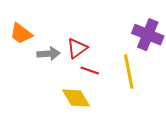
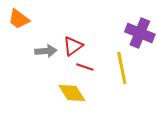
orange trapezoid: (21, 34) -> (19, 19), moved

